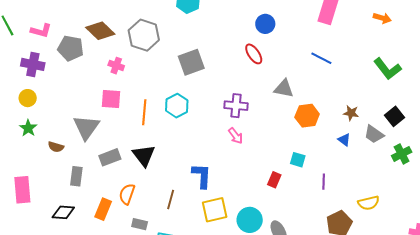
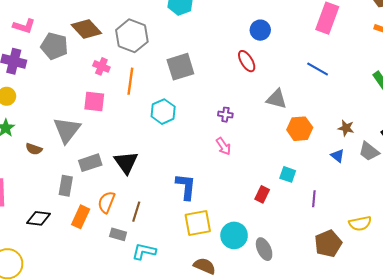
purple cross: (236, 106) -> (225, 115), size x0.6
orange line: (144, 112) -> (130, 81), moved
gray rectangle: (76, 176) -> (66, 186), moved
brown line: (171, 199) -> (136, 212), moved

